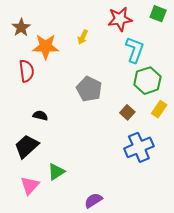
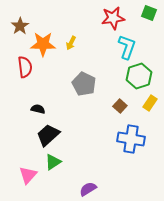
yellow arrow: (83, 37) -> (71, 43), moved
black trapezoid: (27, 146) -> (48, 135), moved
blue cross: (139, 147) -> (131, 139), turned 32

